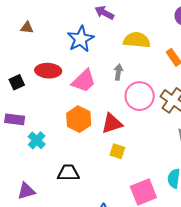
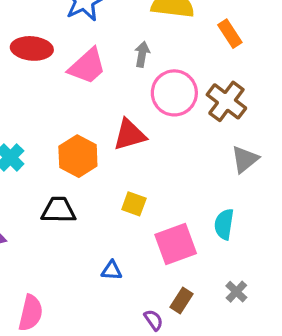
orange hexagon: (79, 119) -> (78, 156), moved
yellow square: (117, 151) -> (134, 204), moved

